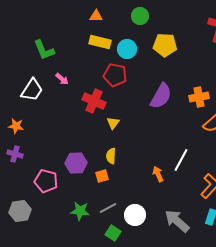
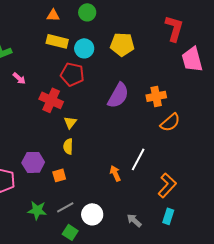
green circle: (140, 16) -> (87, 12), moved
yellow semicircle: (111, 156) -> (68, 146), moved
gray arrow: (177, 221) -> (134, 220), size x0.6

